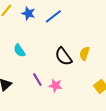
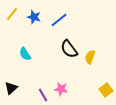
black semicircle: (63, 56) -> (69, 49), moved
purple line: (37, 80) -> (43, 95), moved

